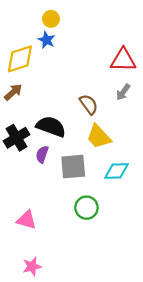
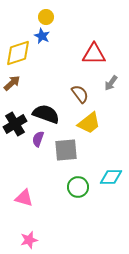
red triangle: (123, 60) -> (94, 54), moved
yellow trapezoid: (99, 137) -> (89, 123), turned -85
cyan diamond: (116, 171) -> (111, 177), moved

